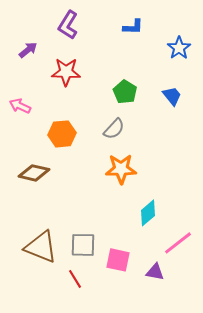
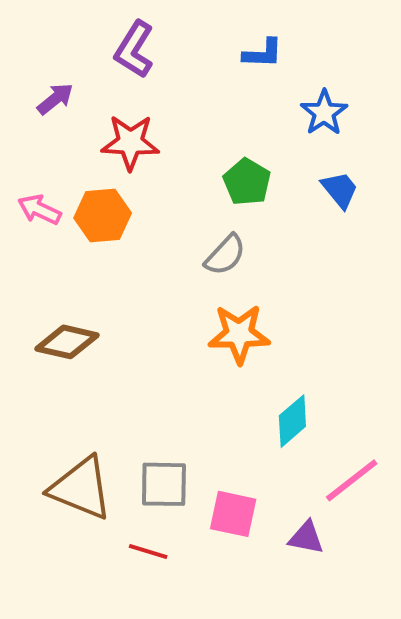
blue star: (179, 48) -> (324, 113), moved
orange hexagon: (62, 134) -> (103, 215), moved
red line: (75, 279) -> (148, 552), turned -42

